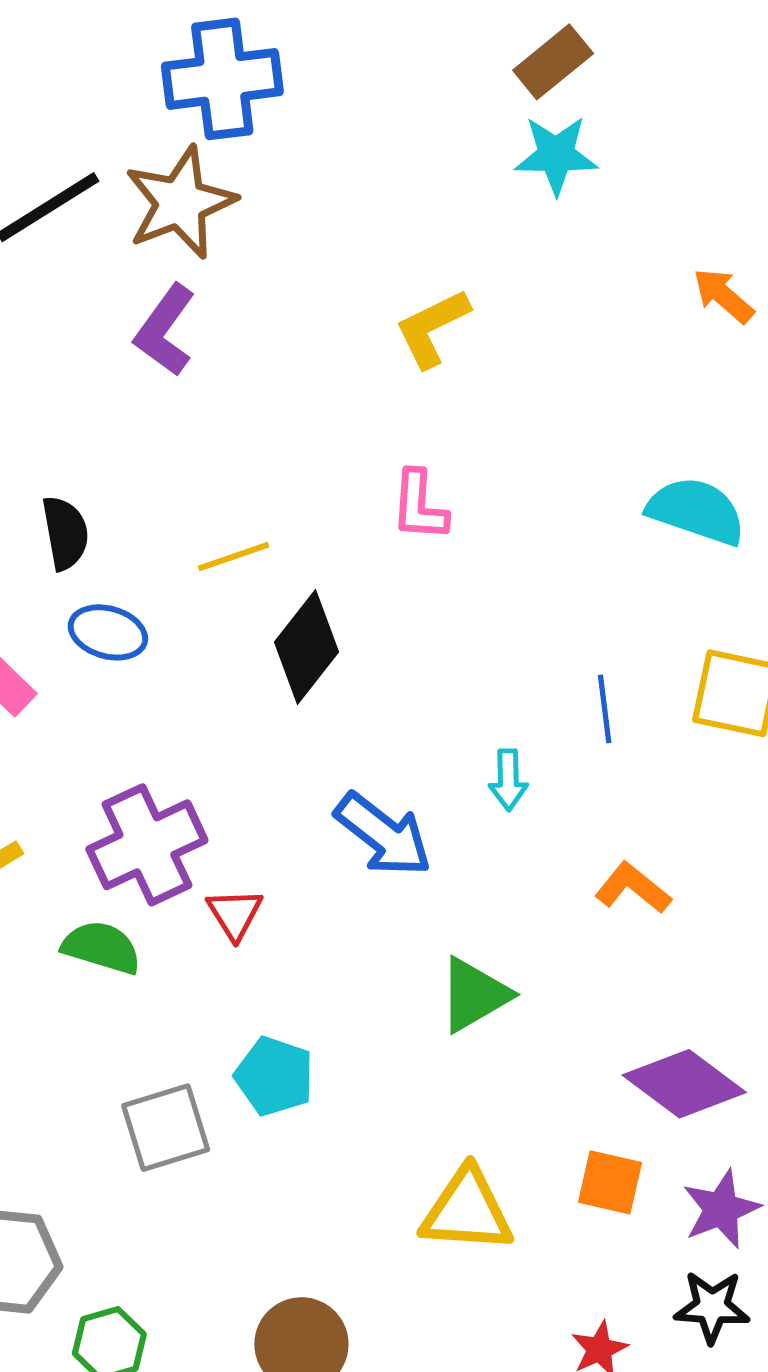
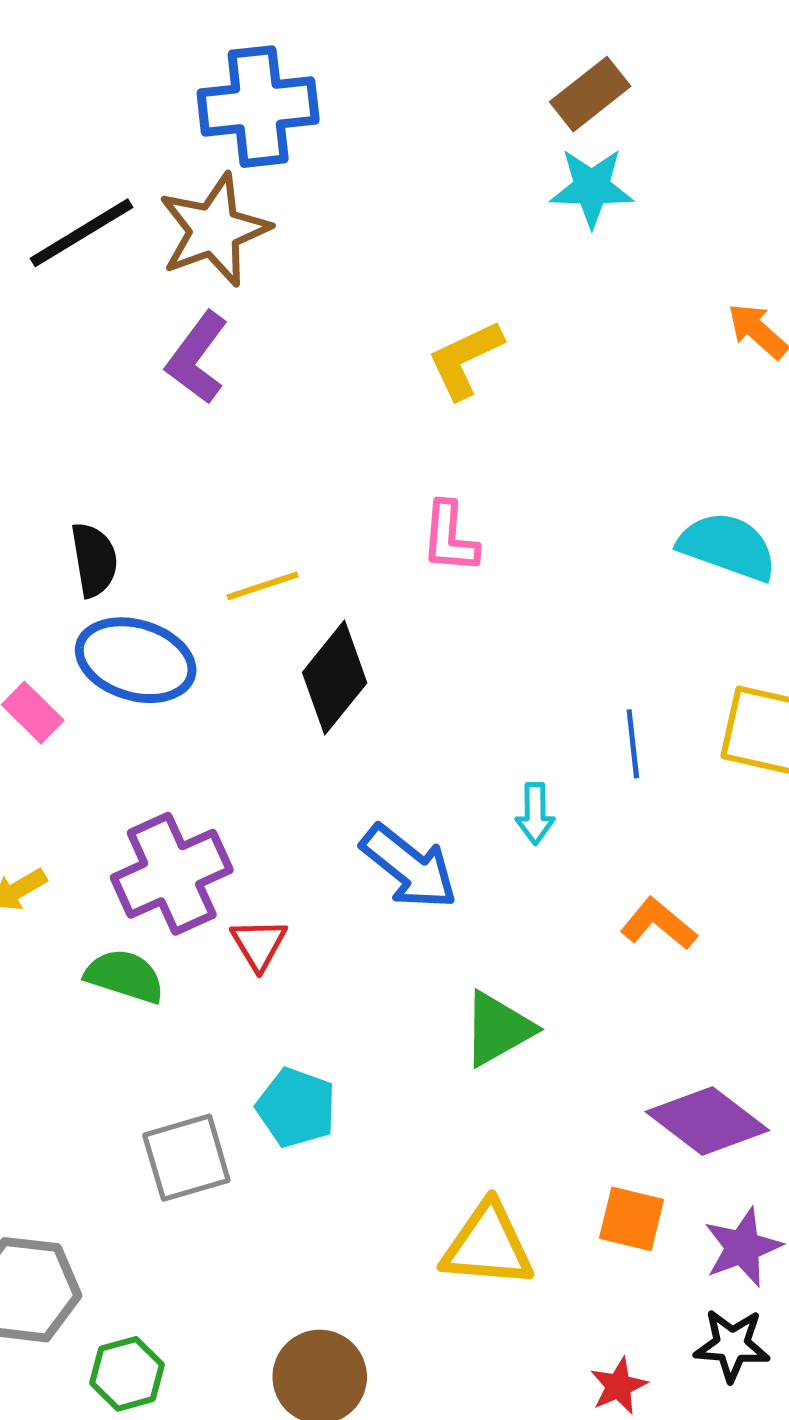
blue ellipse: (108, 632) -> (136, 660), size x1.5

